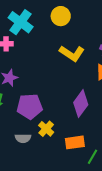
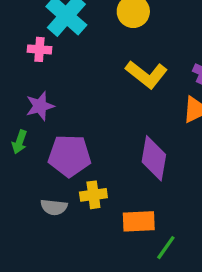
purple diamond: (81, 104) -> (154, 158), turned -32
yellow cross: (46, 129) -> (93, 195), turned 35

